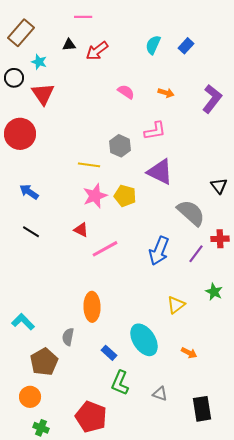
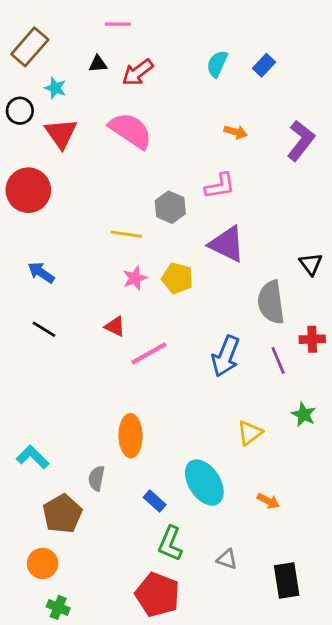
pink semicircle: (126, 92) -> (131, 131), moved, size x1.8
pink star: (95, 196) -> (135, 278), size x0.7
gray semicircle: (191, 213) -> (271, 302), turned -140
purple line: (196, 254) -> (278, 360), turned -60
red pentagon: (91, 417) -> (157, 595), moved

